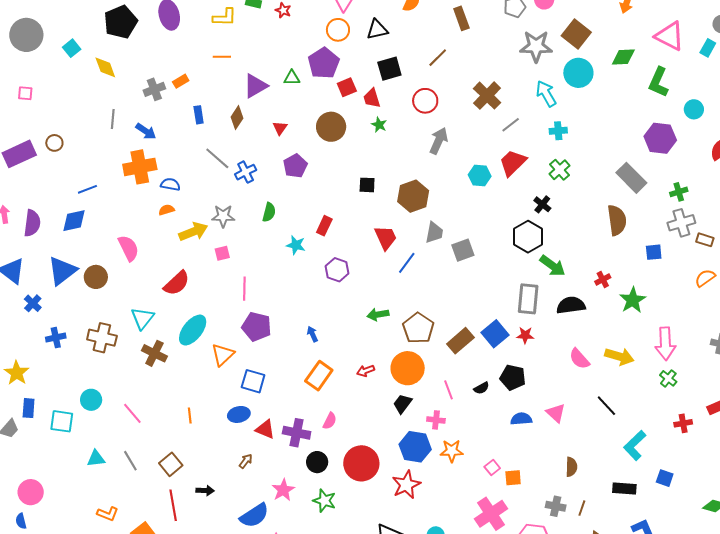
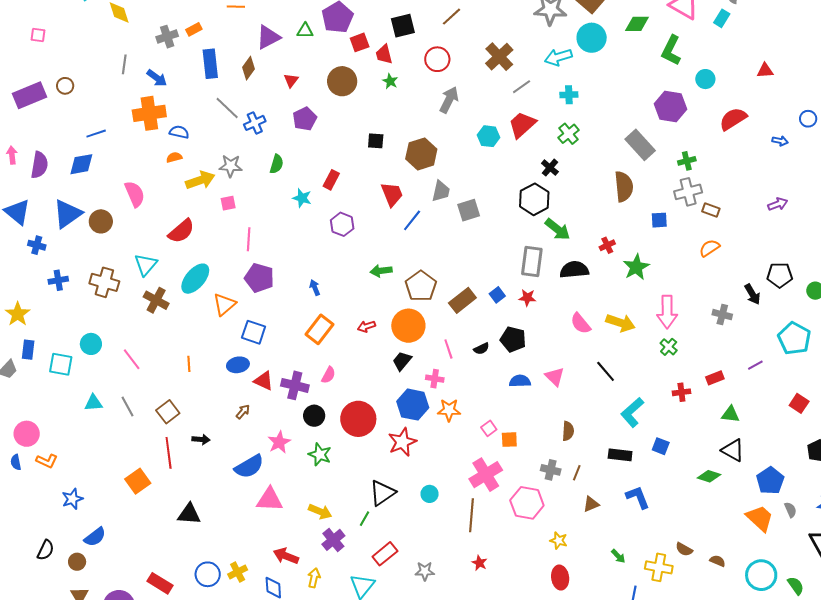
cyan arrow: (546, 94) -> (558, 57), turned -80
blue rectangle: (199, 115) -> (210, 64), size x1.6
blue cross: (33, 303) -> (37, 245), turned -30
blue square: (495, 334) -> (497, 295), size x0.6
orange L-shape: (108, 514) -> (47, 461), moved

